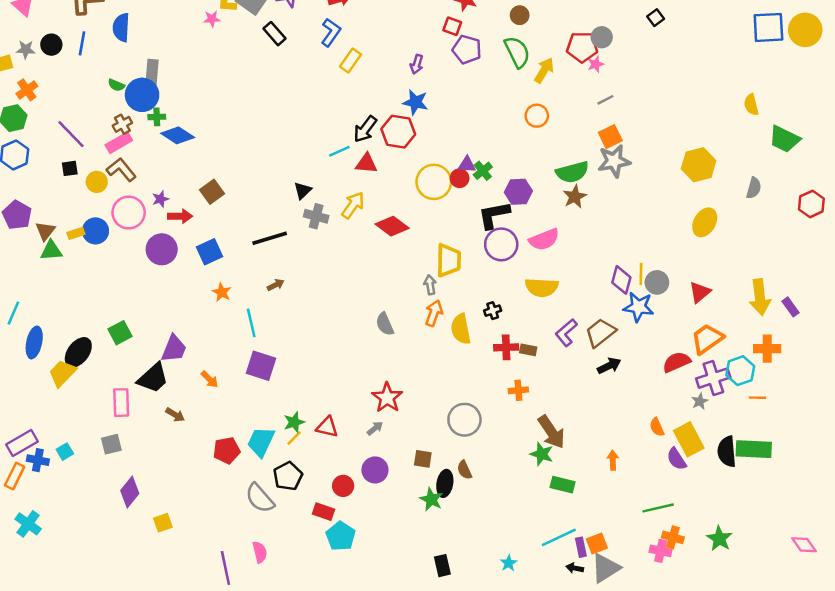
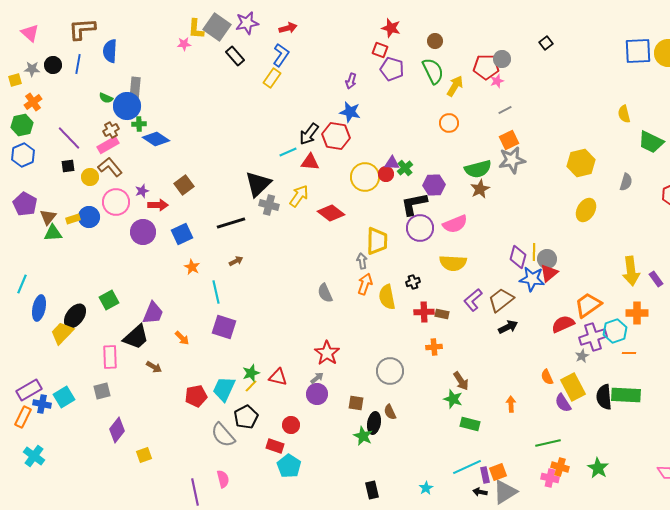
yellow rectangle: (350, 61) -> (272, 78), moved
black triangle: (303, 190) -> (258, 184), size x1.8
red triangle: (700, 292) -> (549, 273), moved
brown arrow: (551, 432) -> (461, 381), size x0.7
cyan square: (65, 452) -> (64, 397), size x1.5
purple circle: (375, 470) -> (317, 394), moved

